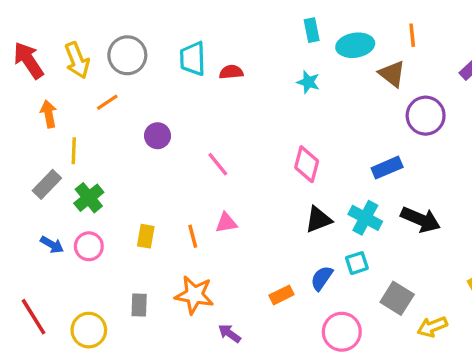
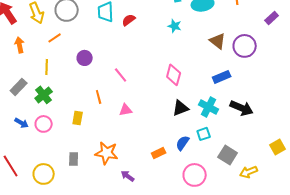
red semicircle: (231, 72) -> (129, 20), turned -32
brown triangle: (392, 74) -> (218, 41), moved
yellow line: (74, 151) -> (47, 67), moved
orange line: (193, 236) -> (99, 97), moved

